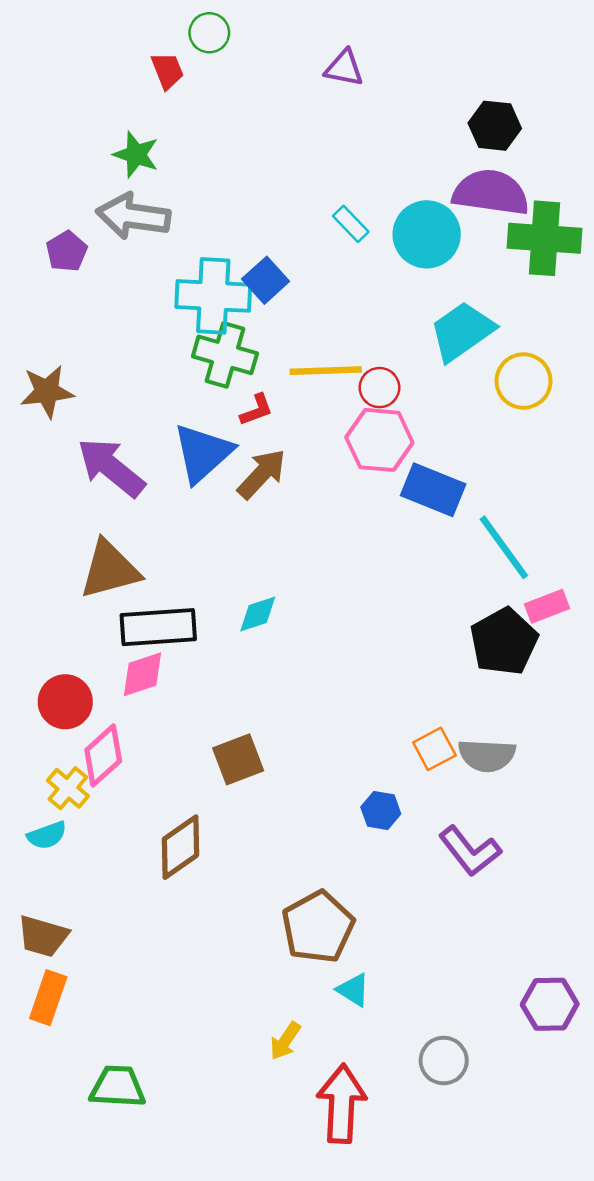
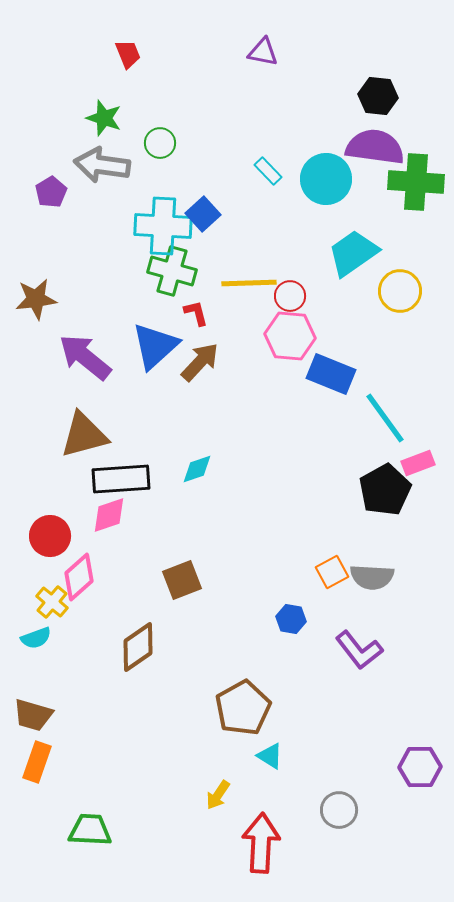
green circle: (209, 33) -> (160, 143), moved
red L-shape: (256, 410) -> (196, 313), turned -84

